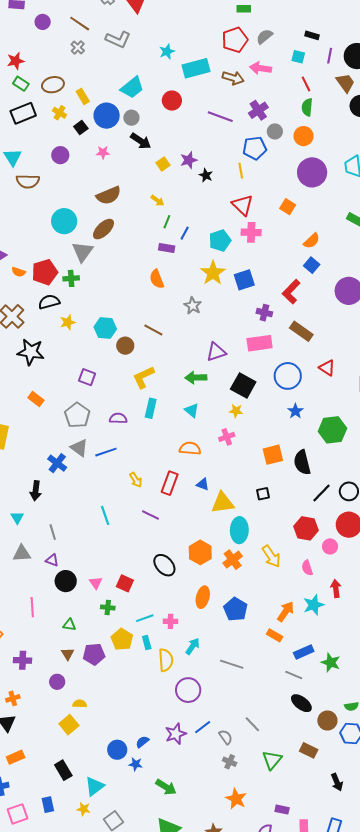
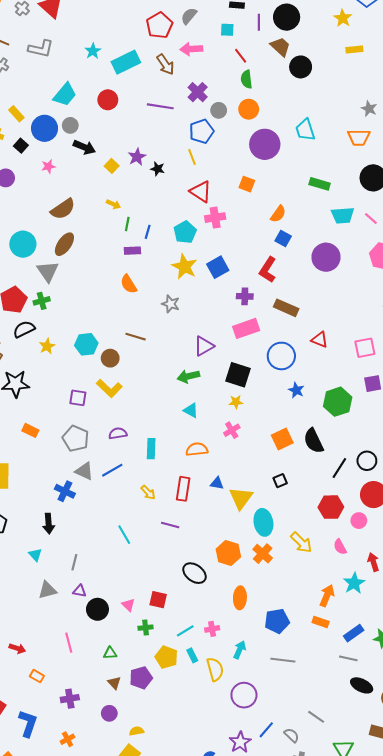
brown arrow: (233, 78) -> (165, 64), turned 50
yellow L-shape: (143, 377) -> (109, 388), moved, turned -100
cyan rectangle: (151, 408) -> (151, 449), moved
yellow triangle: (223, 503) -> (241, 498), turned -35
gray line: (53, 532) -> (74, 562), turned 42
blue pentagon: (235, 609) -> (277, 621), moved, turned -30

